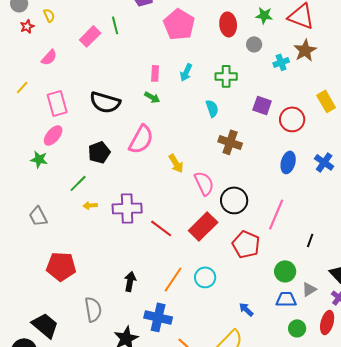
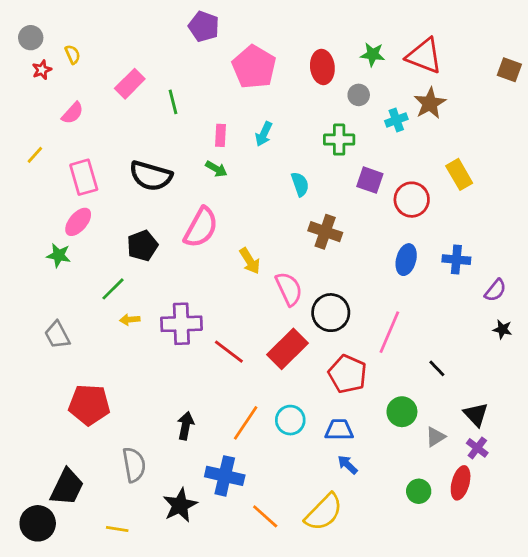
green line: (115, 25) -> (173, 102), moved
green cross: (226, 76) -> (339, 140), moved
blue cross: (324, 162) -> (456, 260), turned -30
black line: (310, 240) -> (437, 368), turned -64
blue trapezoid: (286, 299) -> (339, 430), moved
black trapezoid: (45, 325) -> (67, 487), turned 76

